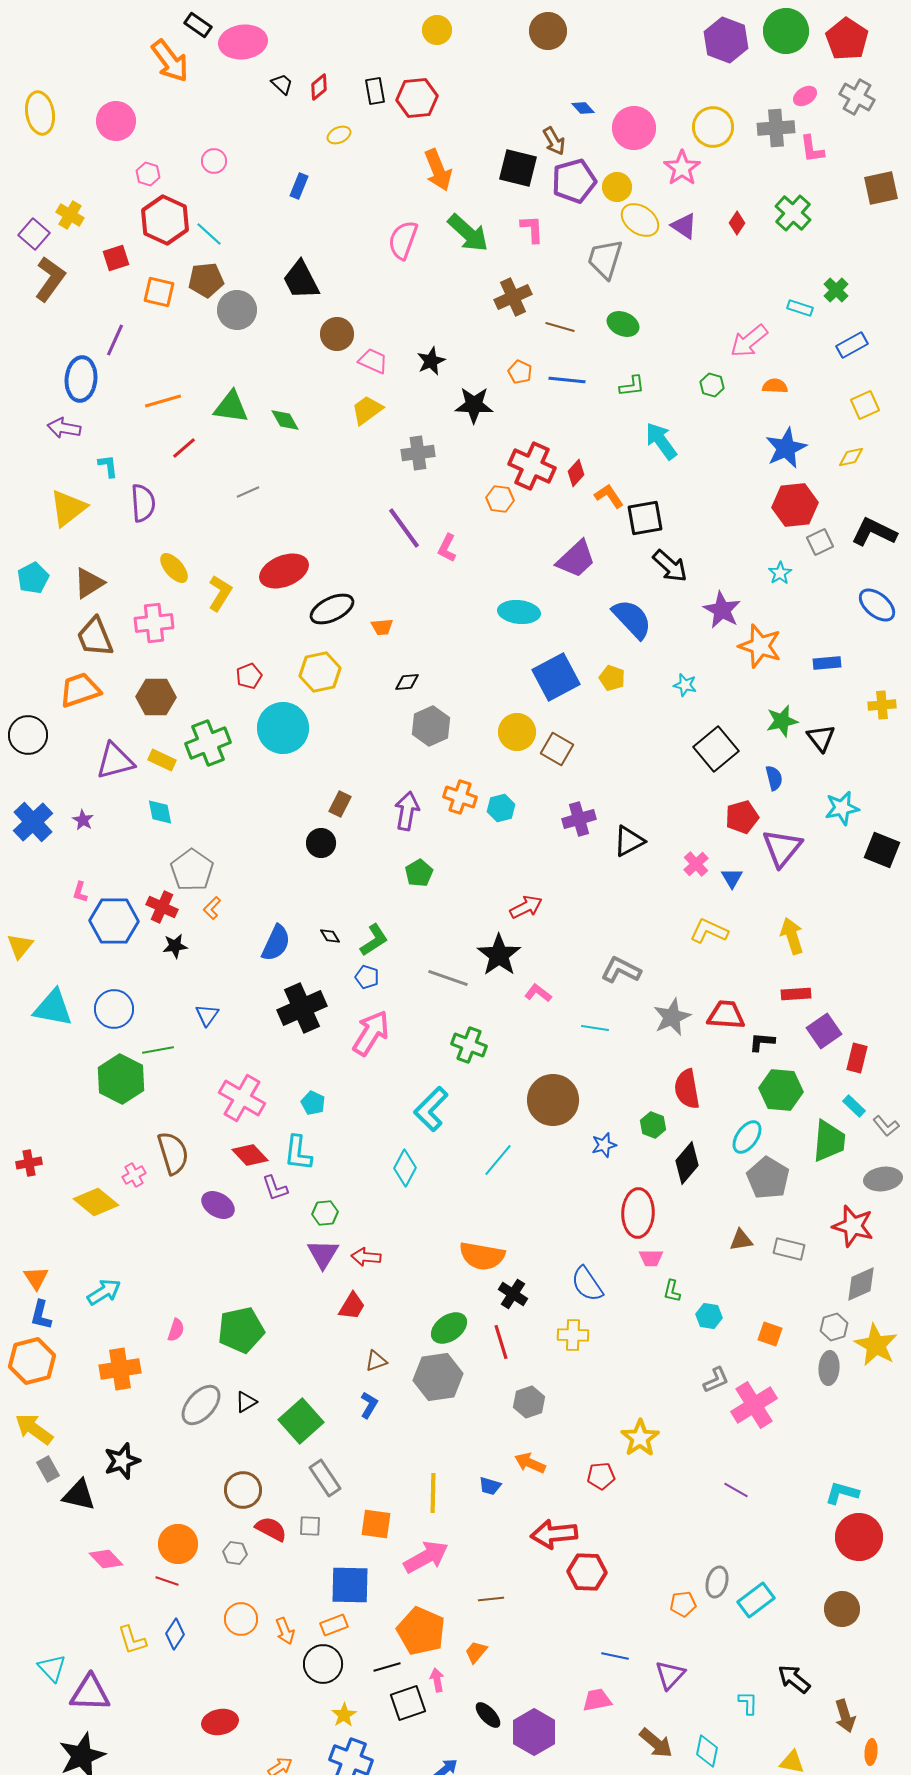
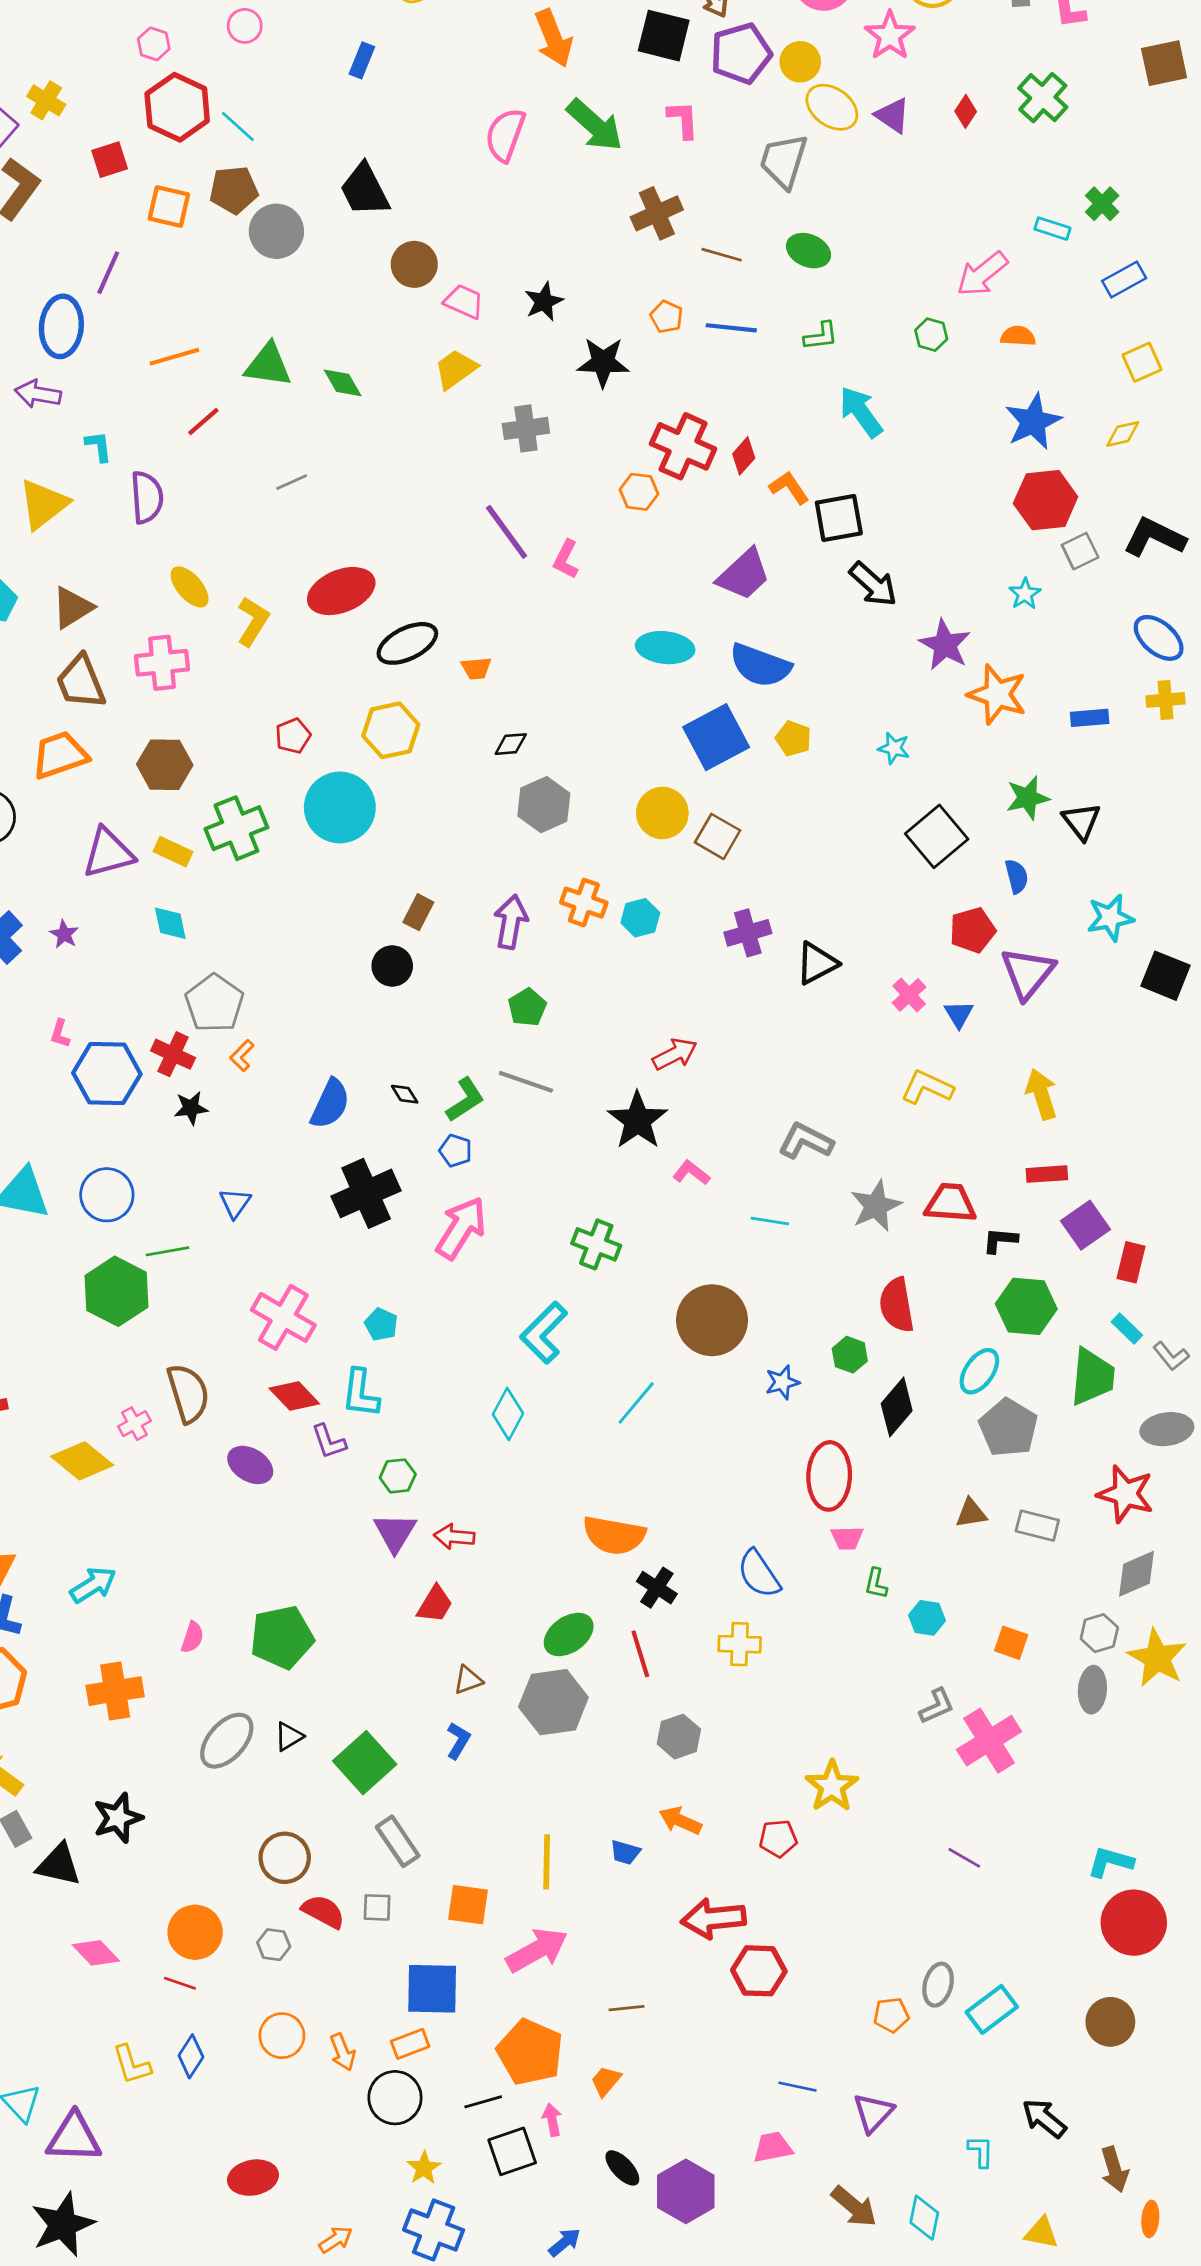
blue semicircle: (632, 619) -> (760, 665), moved, turned 153
yellow cross: (882, 705) -> (1165, 700), moved
gray line: (448, 978) -> (526, 1082), moved

